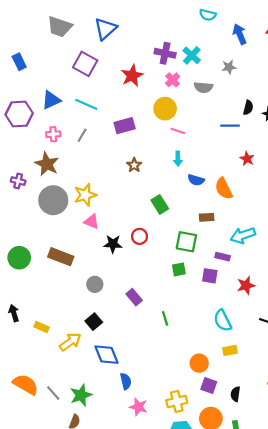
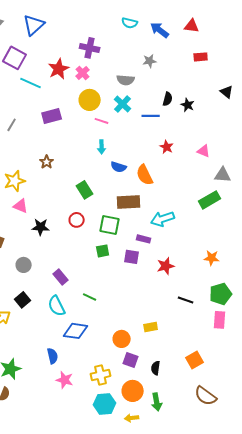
cyan semicircle: (208, 15) -> (130, 23), moved
blue arrow: (240, 34) -> (160, 30), turned -30
cyan cross: (192, 55) -> (123, 104), moved
pink cross: (173, 80) -> (83, 73), moved
cyan line: (86, 104) -> (31, 83), moved
brown star: (134, 165) -> (47, 162), moved
brown rectangle: (207, 217) -> (129, 202), size x1.6
red circle: (140, 236) -> (77, 220), moved
green line: (165, 318) -> (90, 297), turned -48
cyan semicircle: (223, 321) -> (57, 306), moved
blue diamond: (107, 355) -> (76, 331), moved, turned -60

